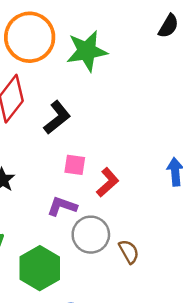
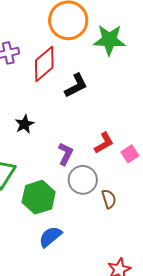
pink square: (75, 165) -> (130, 154), moved, turned 36
purple L-shape: (62, 206) -> (66, 154), turned 85

